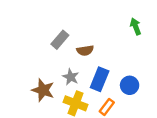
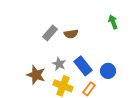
brown semicircle: (85, 50) -> (71, 34), moved
blue rectangle: (100, 79) -> (83, 66), turned -60

